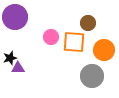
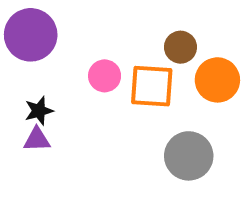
orange circle: (104, 50) -> (217, 80), moved
black star: (10, 58) -> (39, 111), moved

